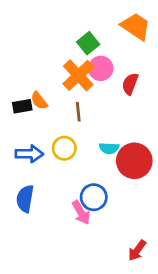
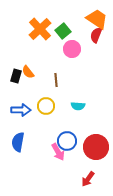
orange cross: (78, 75) -> (40, 29), moved
red semicircle: (130, 84) -> (96, 35), moved
black rectangle: (22, 106) -> (16, 76), turned -64
red circle: (134, 161) -> (96, 147), moved
red arrow: (137, 250) -> (88, 179), moved

